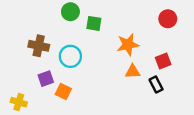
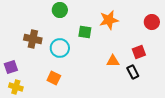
red circle: (168, 19) -> (152, 22), moved
green square: (94, 23) -> (85, 32), moved
orange star: (128, 45) -> (109, 20), moved
purple square: (46, 79) -> (11, 67), moved

